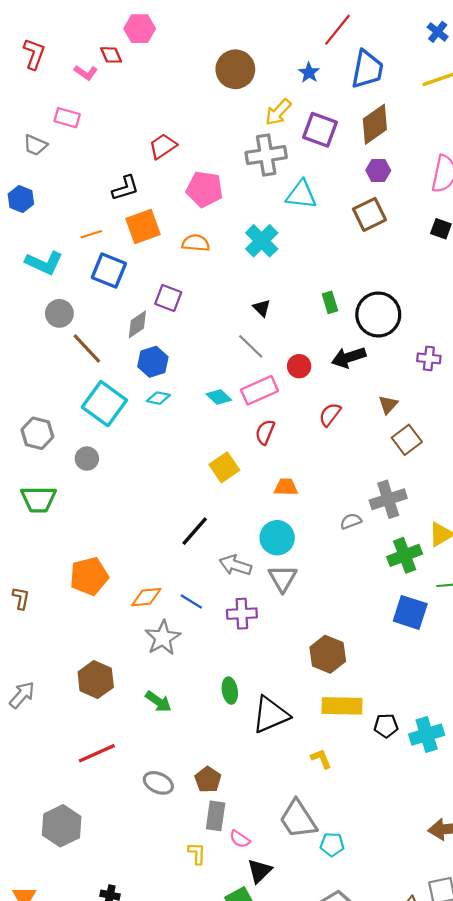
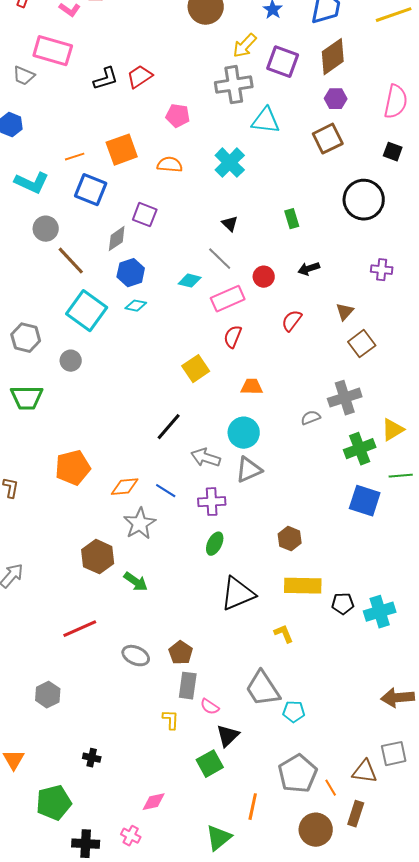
pink rectangle: (67, 118) -> (53, 51), size x1.6
black L-shape: (125, 188) -> (106, 79), moved
pink pentagon: (205, 189) -> (178, 116), size x0.7
black circle: (378, 314) -> (364, 200), moved
black arrow: (349, 357) -> (309, 269), size x0.7
cyan diamond: (219, 397) -> (190, 281), moved, turned -30
gray triangle: (283, 578) -> (249, 470), turned 36
brown hexagon: (328, 654) -> (290, 539), size x0.7
brown hexagon: (96, 680) -> (98, 557), moved
green ellipse: (230, 691) -> (215, 544), moved, turned 35
gray hexagon: (62, 826) -> (48, 695), size x0.7

